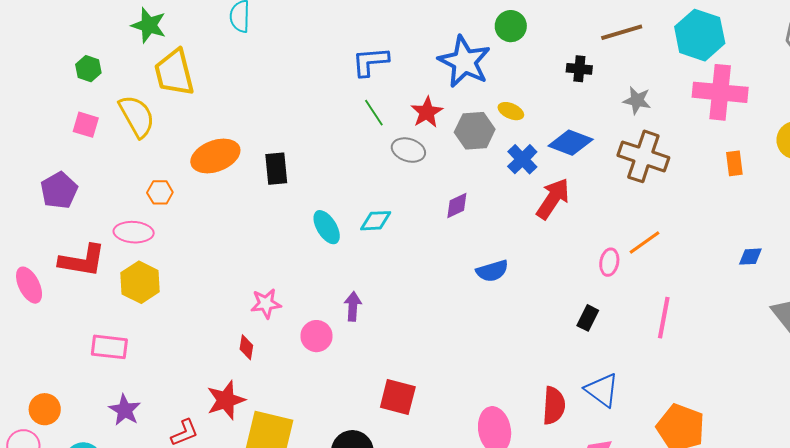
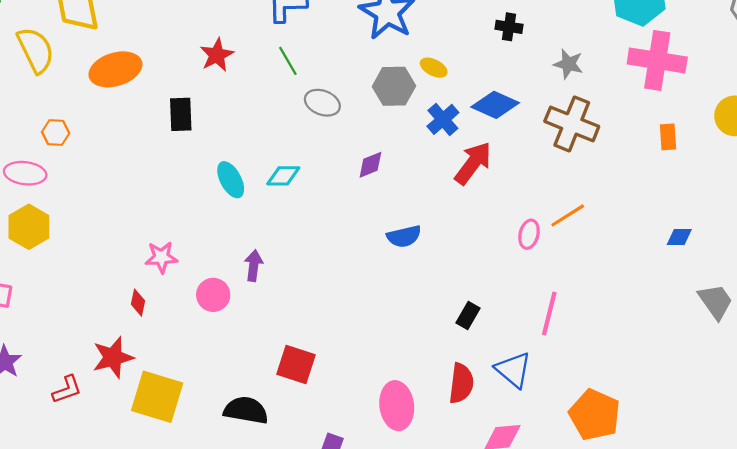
red star: (427, 112) -> (217, 55), moved
orange ellipse: (215, 156) -> (115, 69), moved
black rectangle: (588, 318) -> (468, 315), moved
pink line: (664, 318) -> (549, 314), moved

